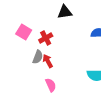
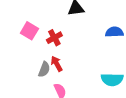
gray semicircle: (38, 57) -> (44, 69), moved

